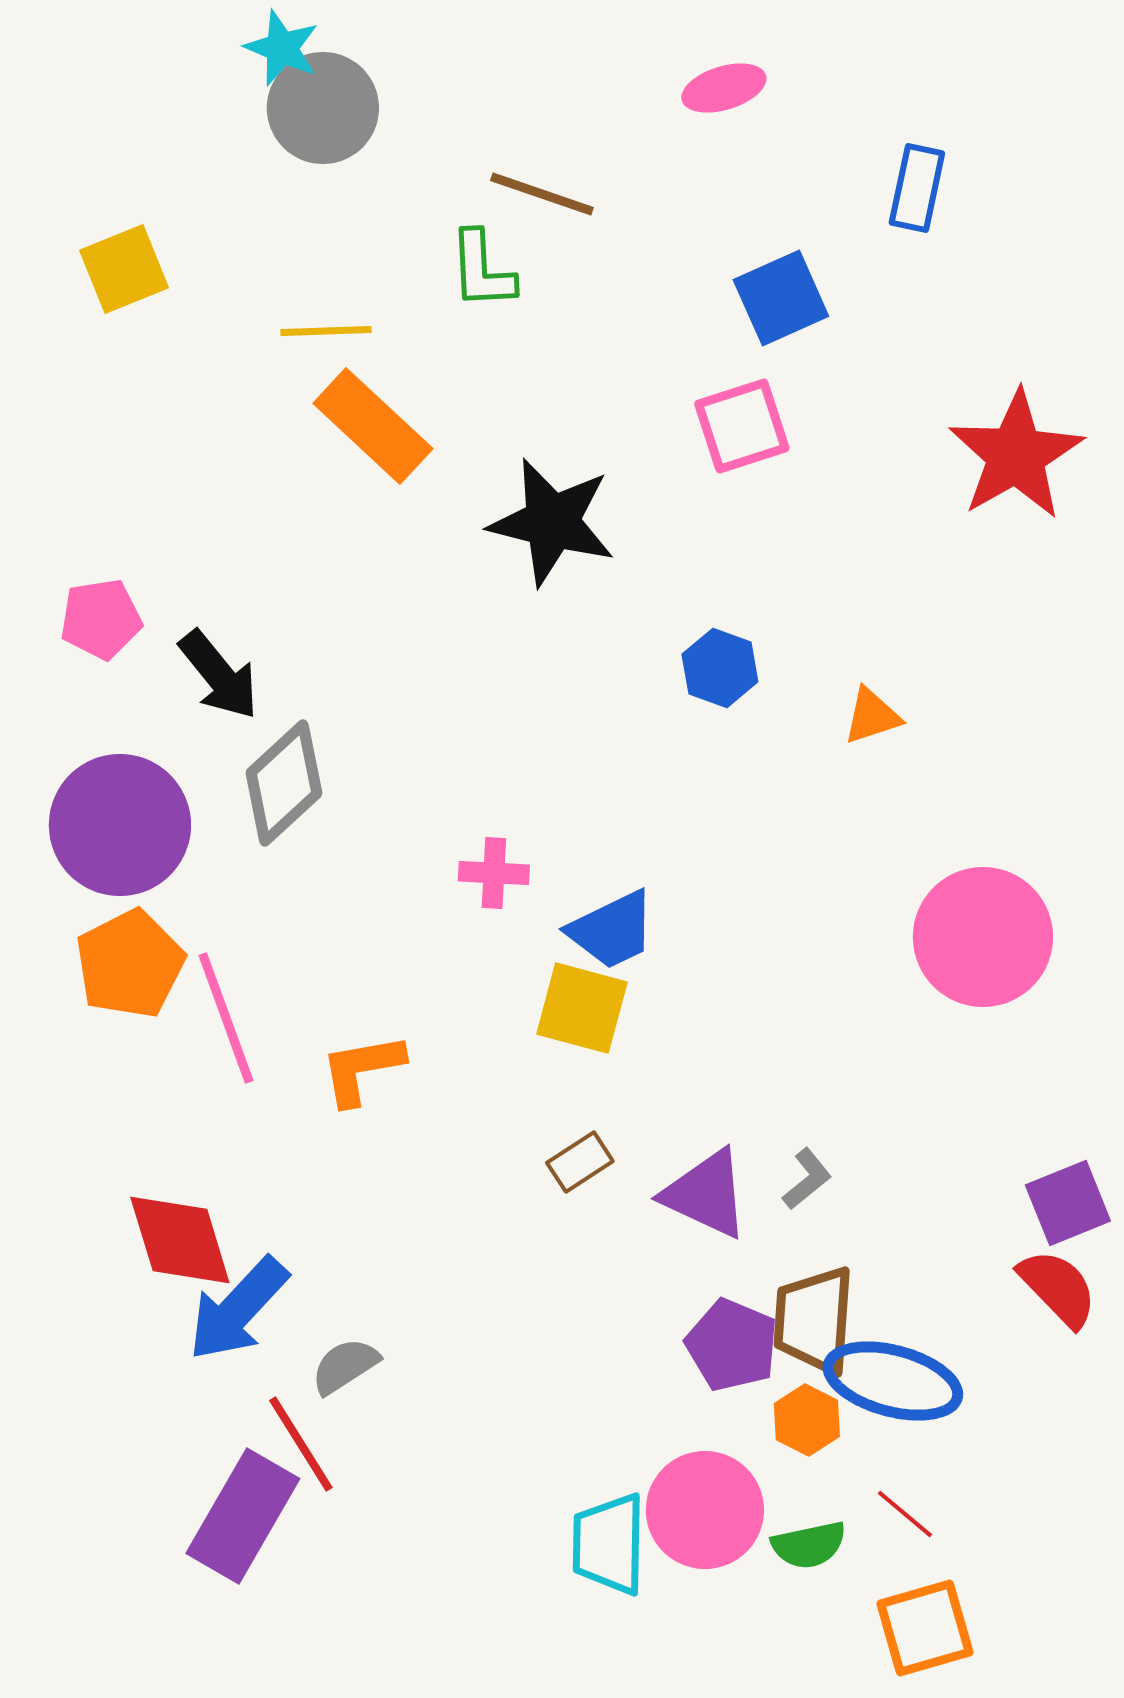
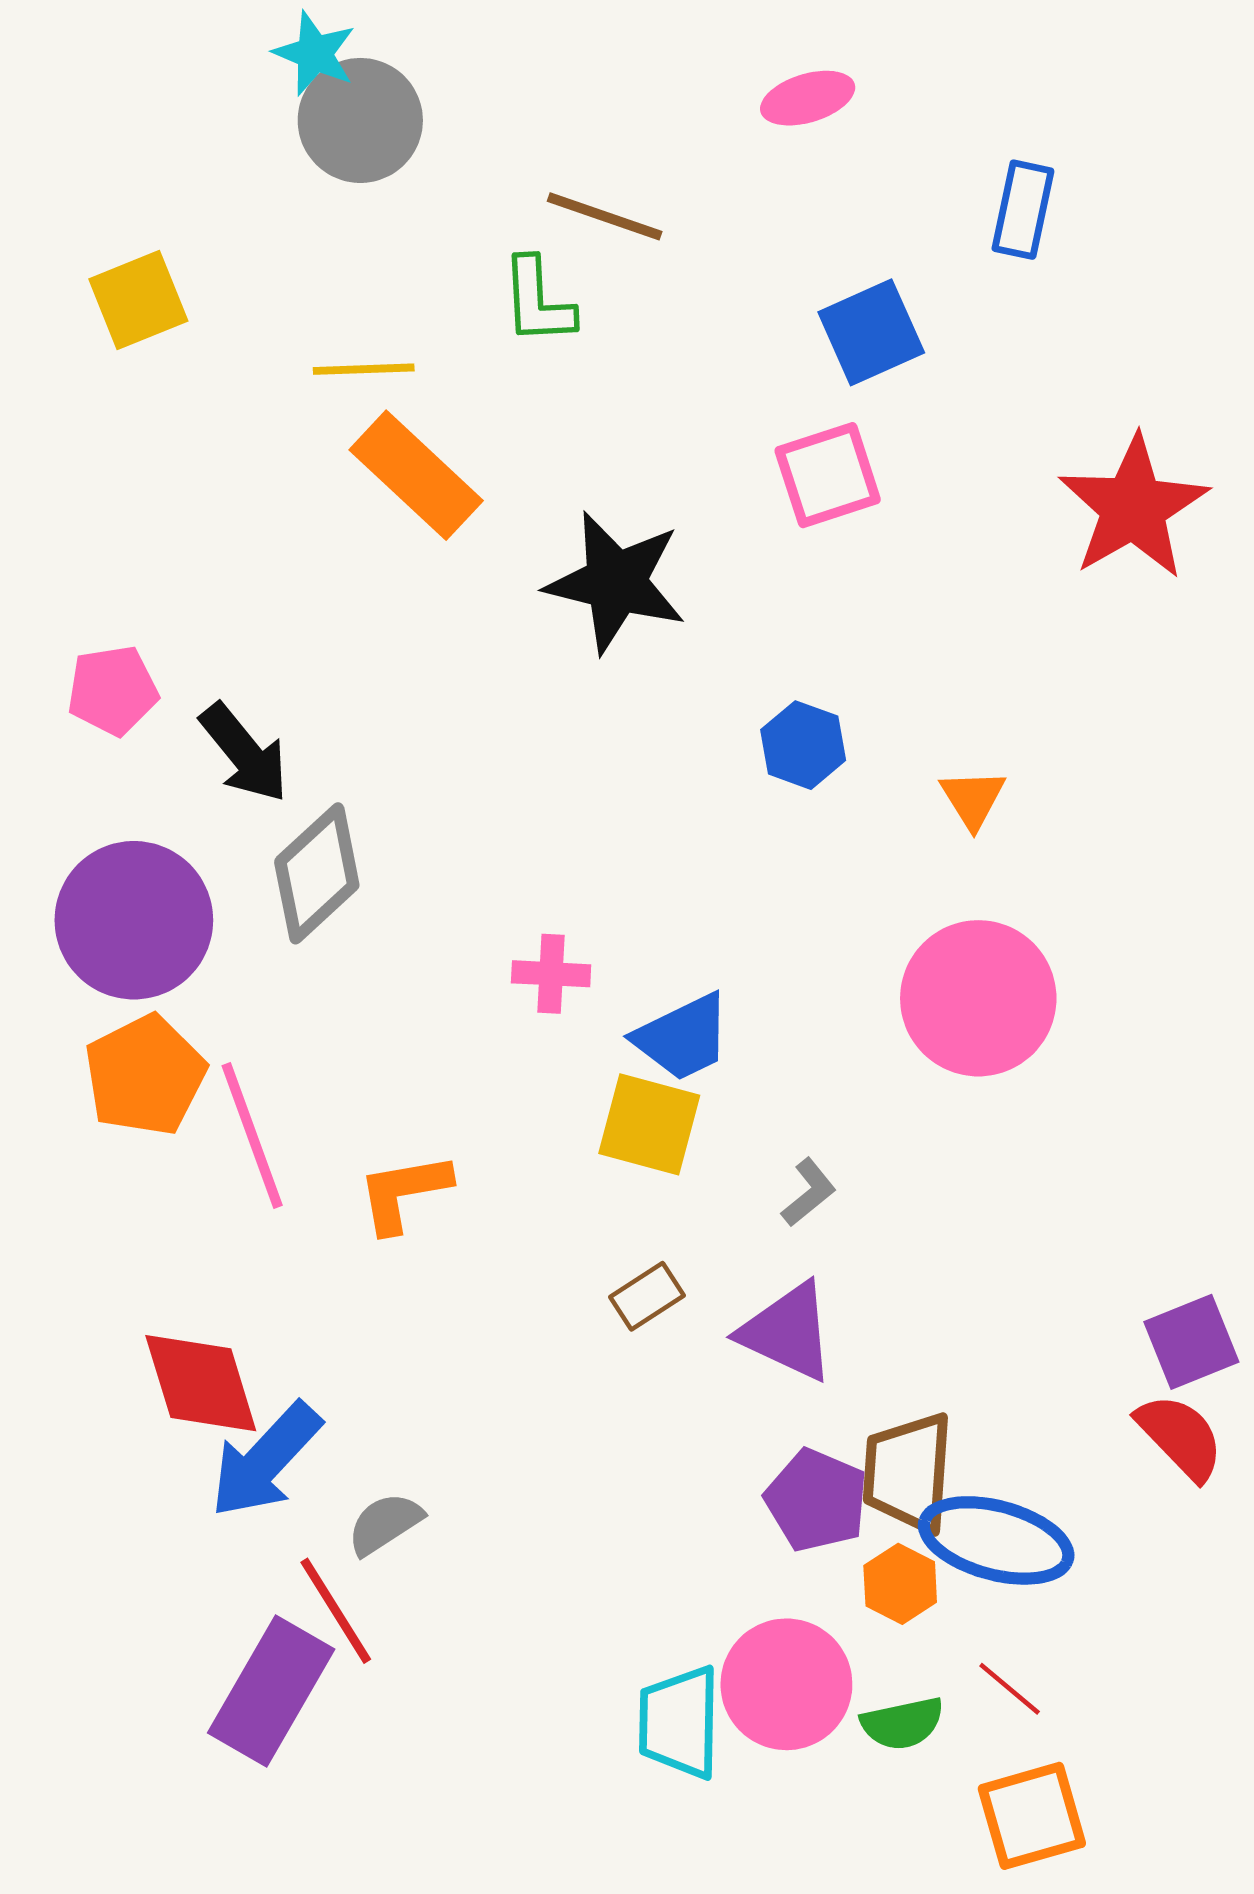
orange triangle: (872, 716) -> (973, 799), turned -44
pink circle: (983, 937) -> (978, 998), moved
gray L-shape: (807, 1179) -> (809, 1192), moved

